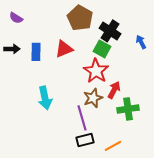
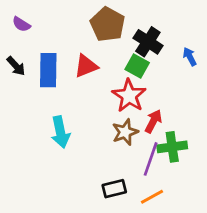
black arrow: (12, 49) -> (16, 66), turned 49
blue rectangle: (36, 52) -> (48, 70), size x1.4
purple line: (82, 118) -> (151, 159), moved, turned 35

